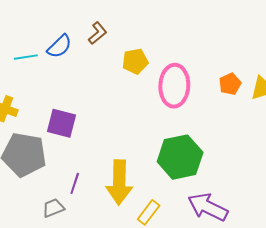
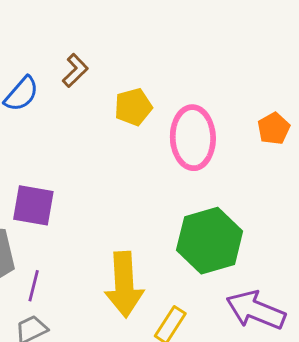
purple line: (75, 183) -> (34, 286), moved

